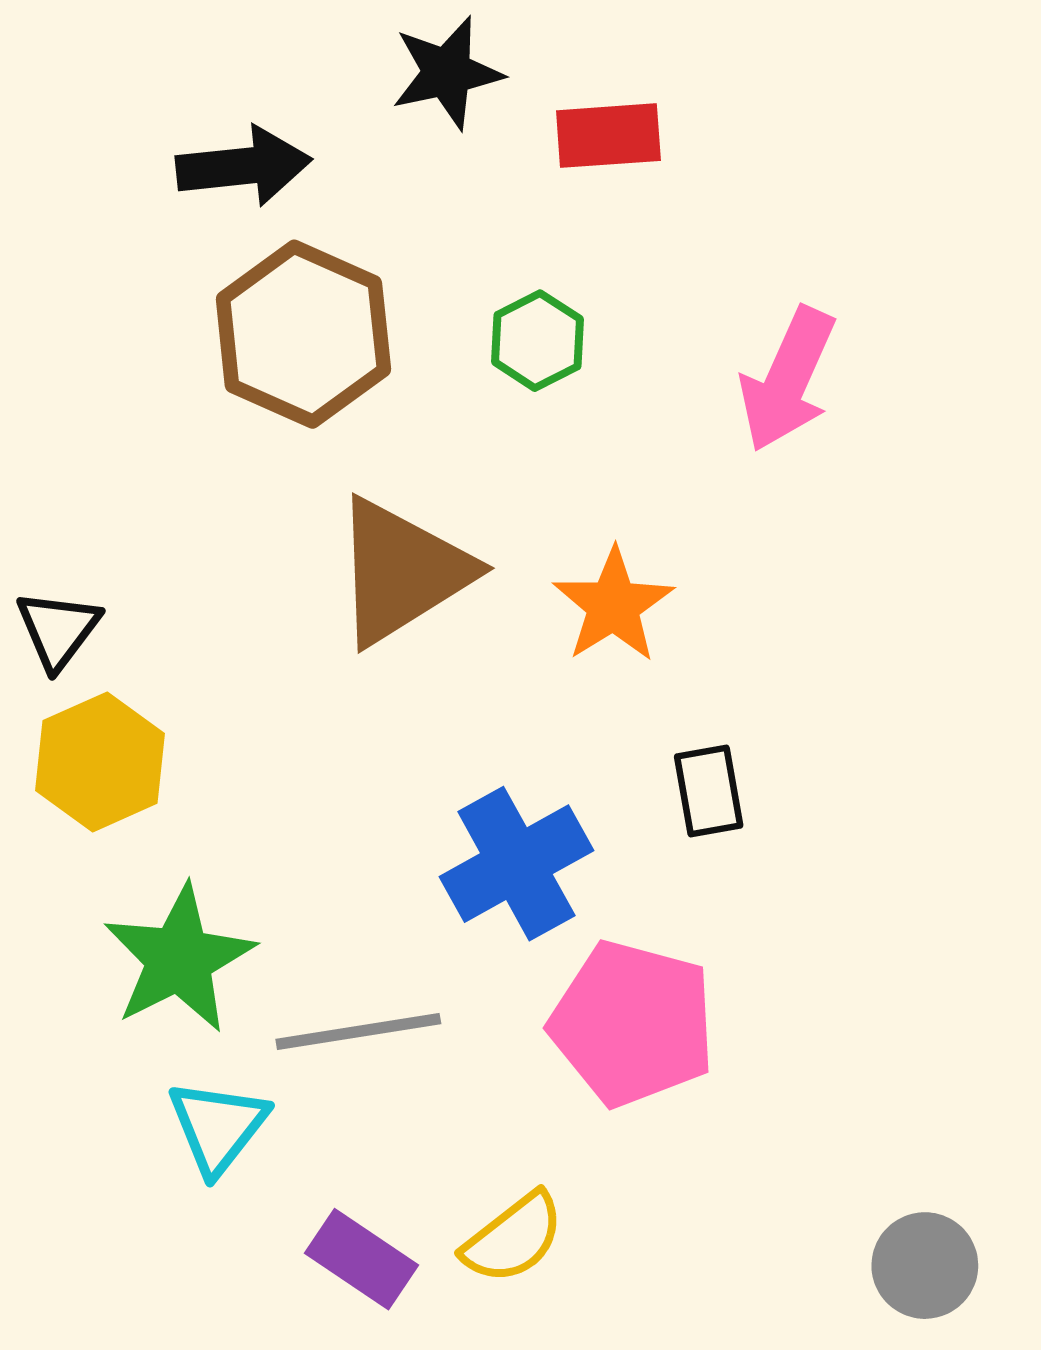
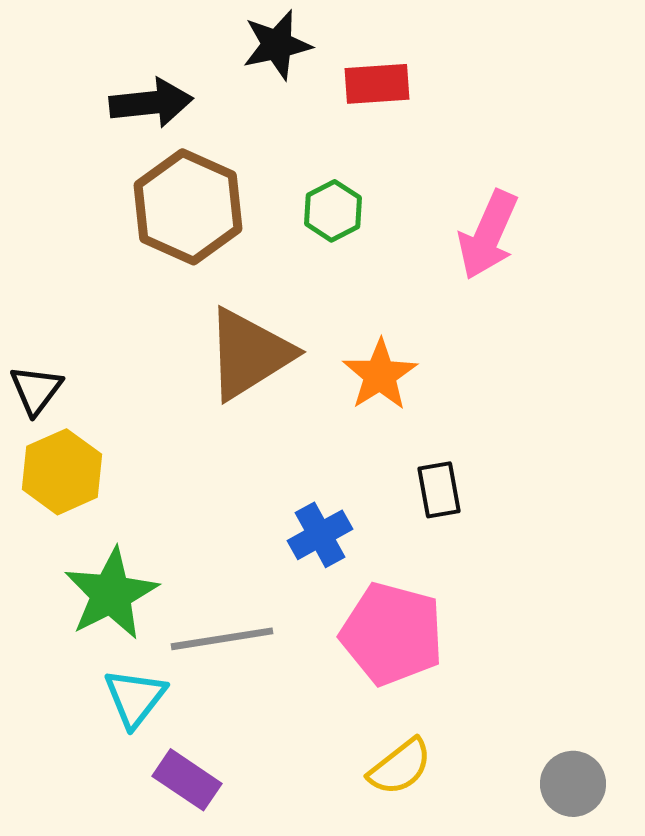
blue cross: (516, 864) -> (320, 535), size x0.7
yellow semicircle: (513, 1238) -> (400, 767), moved
purple rectangle: (362, 1259) -> (187, 780), moved

